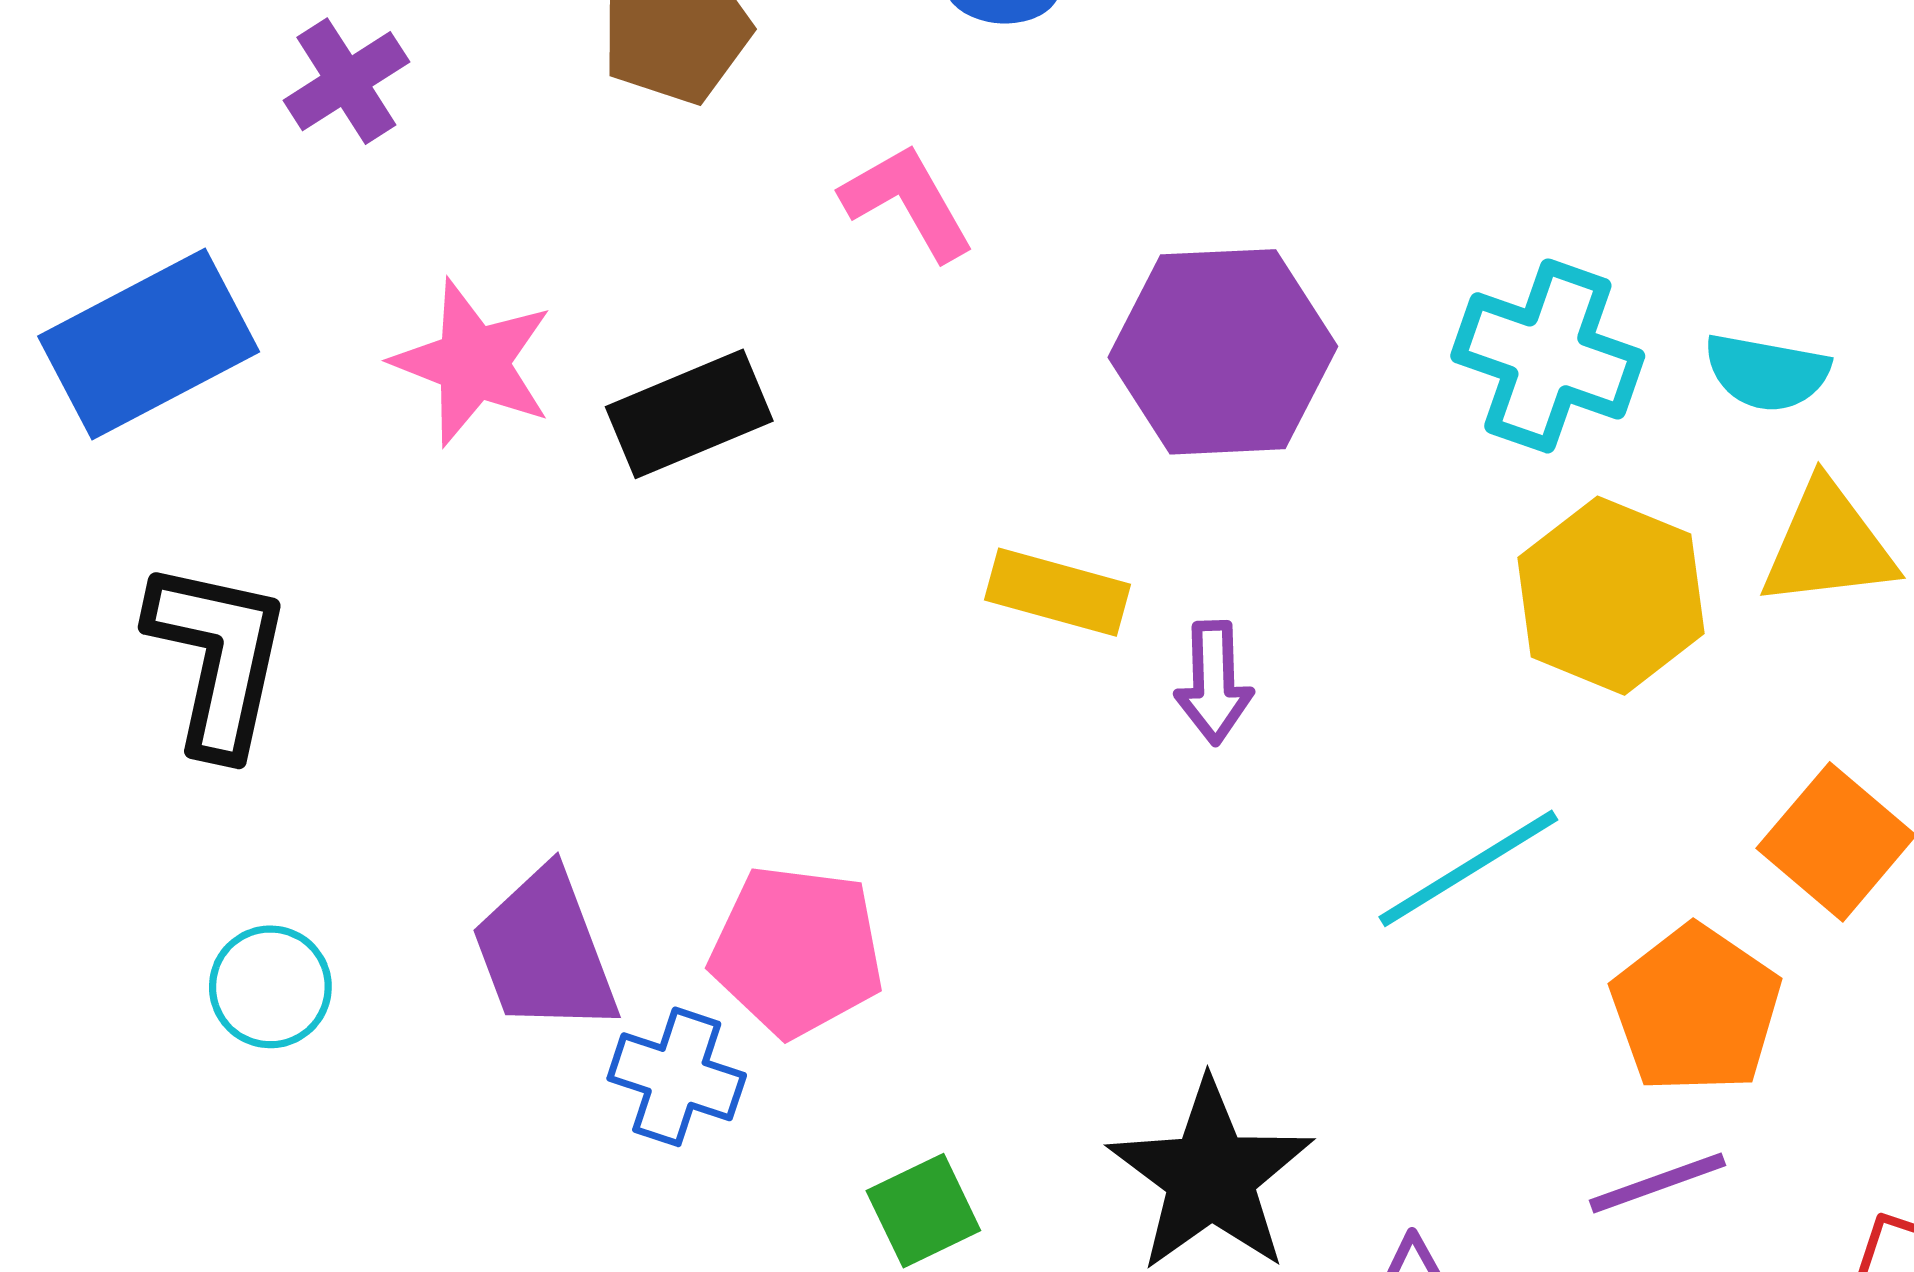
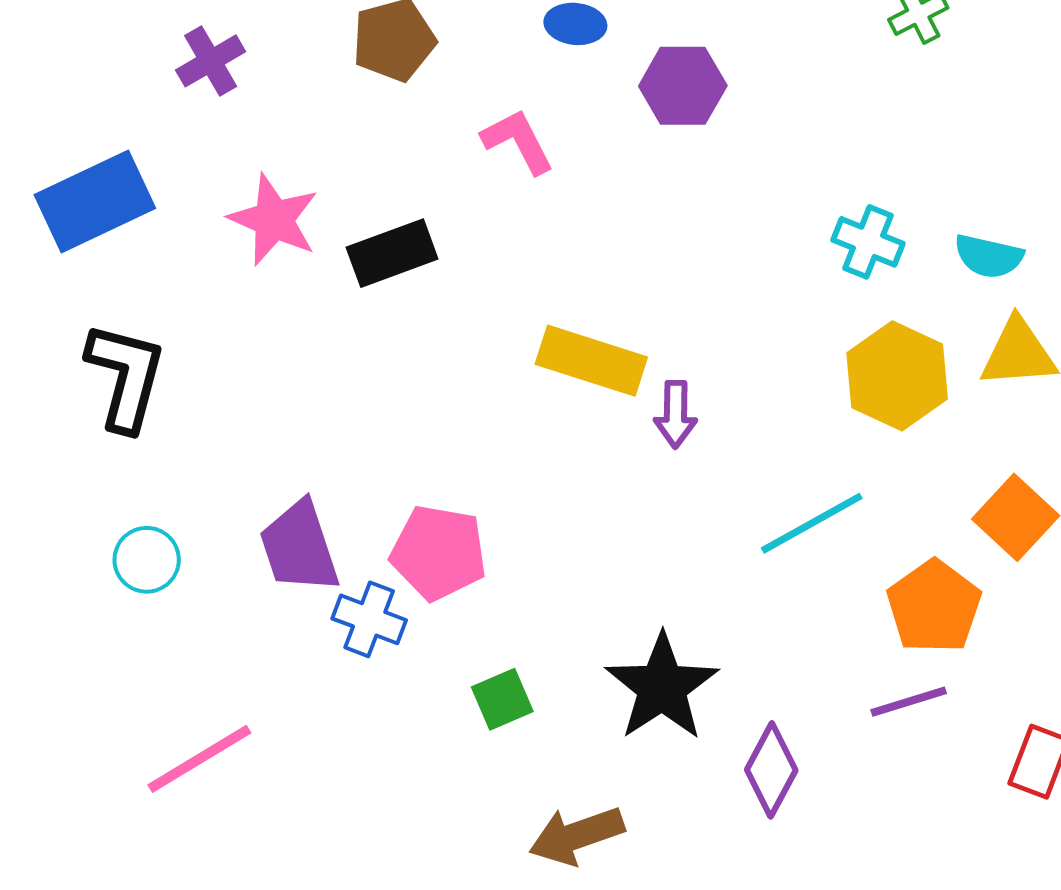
purple hexagon: (1223, 352) -> (683, 86), moved, size x0.7
cyan cross: (1548, 356) -> (868, 242), size x0.7
yellow rectangle: (1058, 592) -> (591, 361), size x1.4

